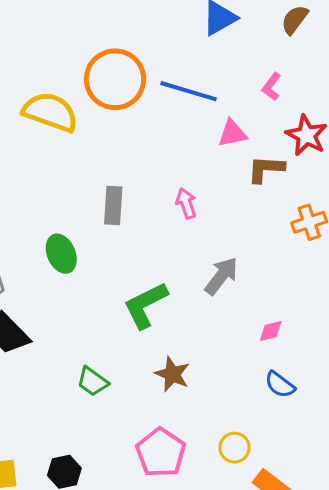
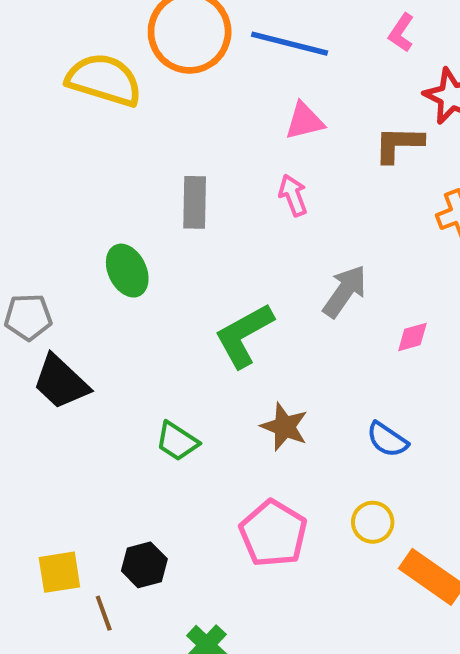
pink triangle: (232, 133) -> (304, 121), moved
pink diamond: (271, 331) -> (412, 337), moved
blue semicircle: (280, 385) -> (387, 440), moved

